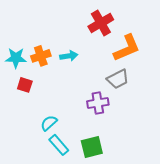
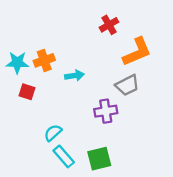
red cross: (101, 23) -> (109, 25), size x0.7
cyan arrow: (69, 56) -> (74, 76), moved

